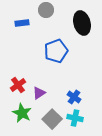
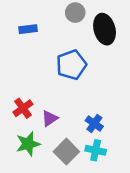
gray circle: (46, 10) -> (75, 13), moved
green star: (22, 113) -> (28, 144), turned 30

